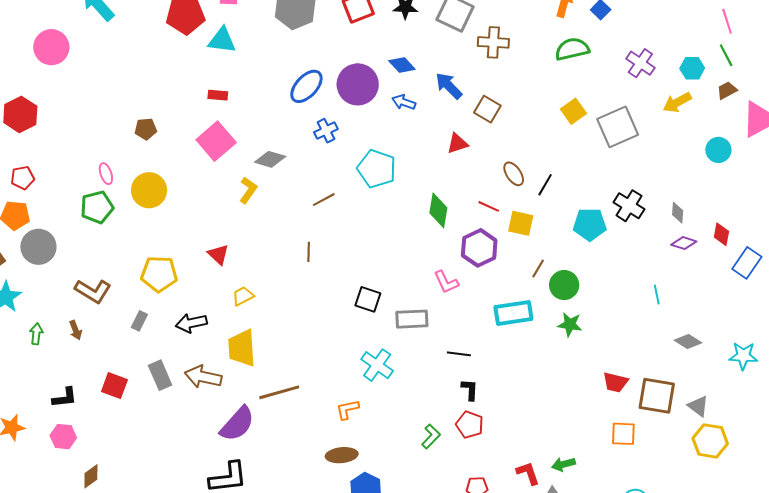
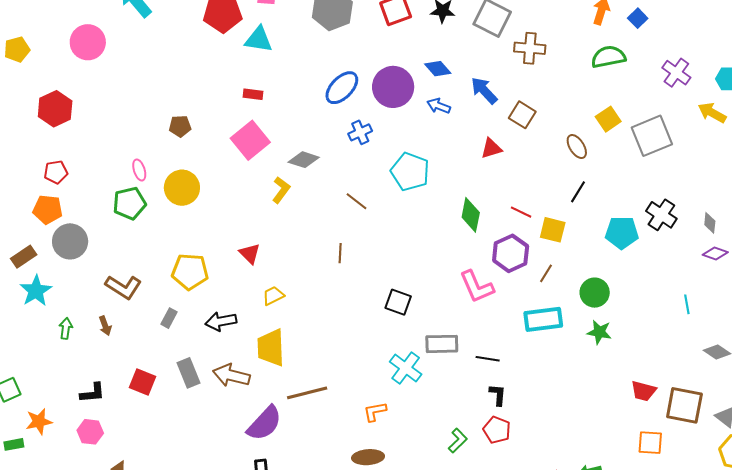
yellow arrow: (677, 102) -> (712, 113), turned 56
brown ellipse: (514, 174) -> (577, 147), moved
brown line: (324, 200) -> (356, 201), turned 65
brown line: (538, 268) -> (546, 273), moved
pink L-shape: (446, 282) -> (477, 287), size x1.4
gray rectangle: (412, 319) -> (442, 344), moved

